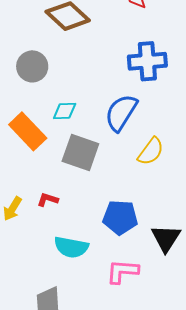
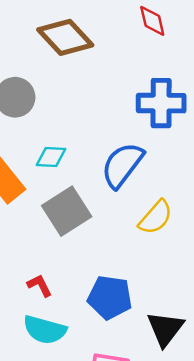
gray square: (80, 152) -> (67, 211), turned 33
red L-shape: (48, 200) -> (40, 285), moved, turned 40

